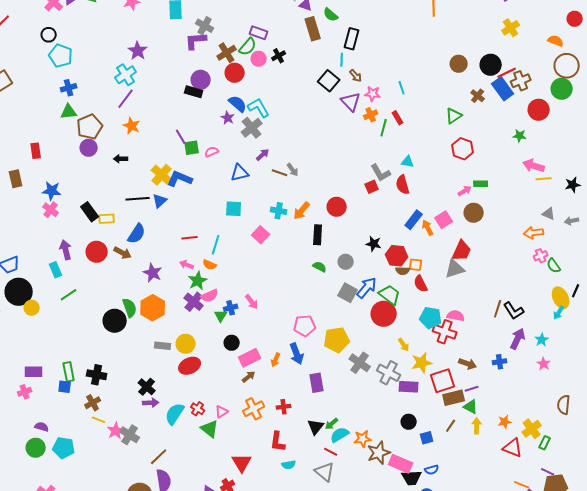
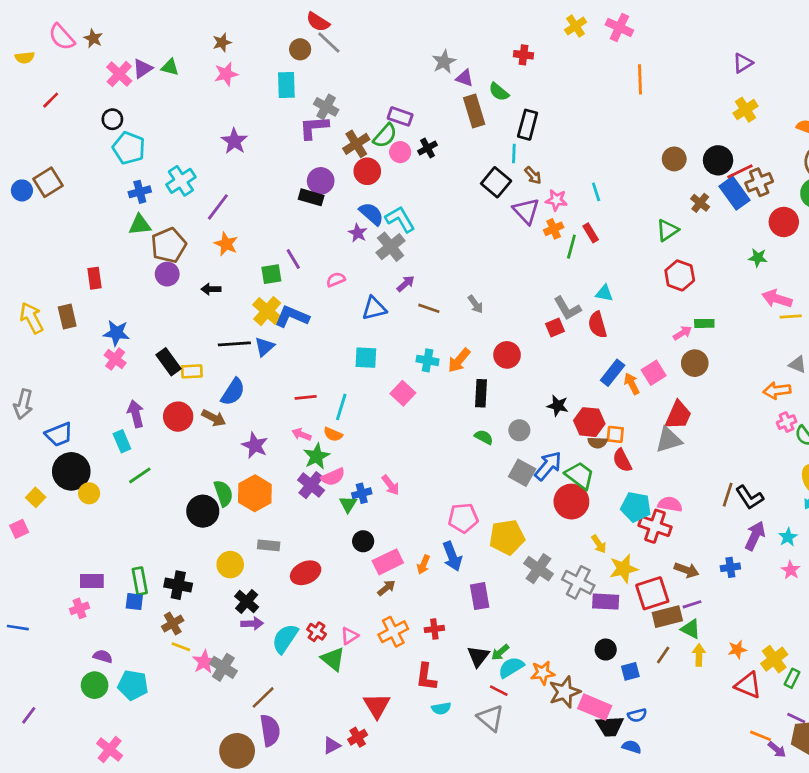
cyan cross: (126, 75) -> (181, 181), moved
green square: (192, 148) -> (271, 274), moved
gray arrow: (293, 170) -> (475, 304), moved
yellow circle: (186, 344) -> (230, 565), moved

